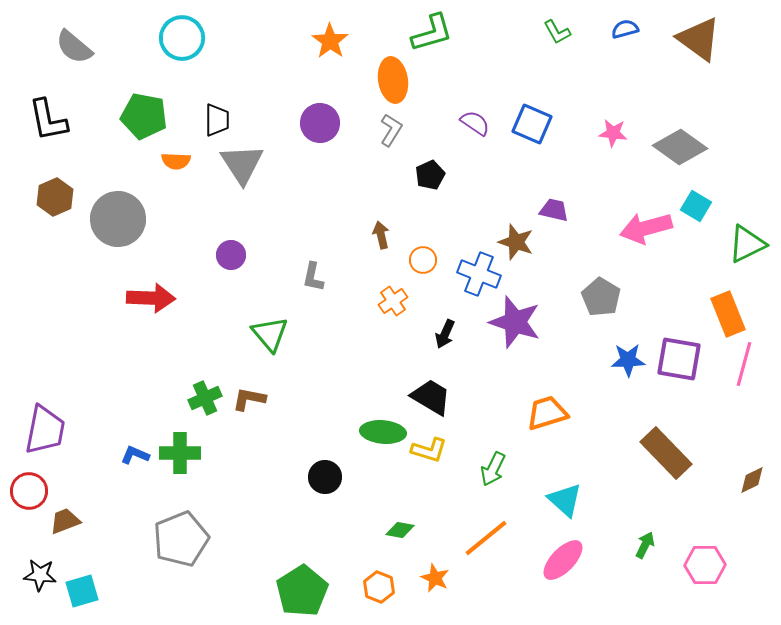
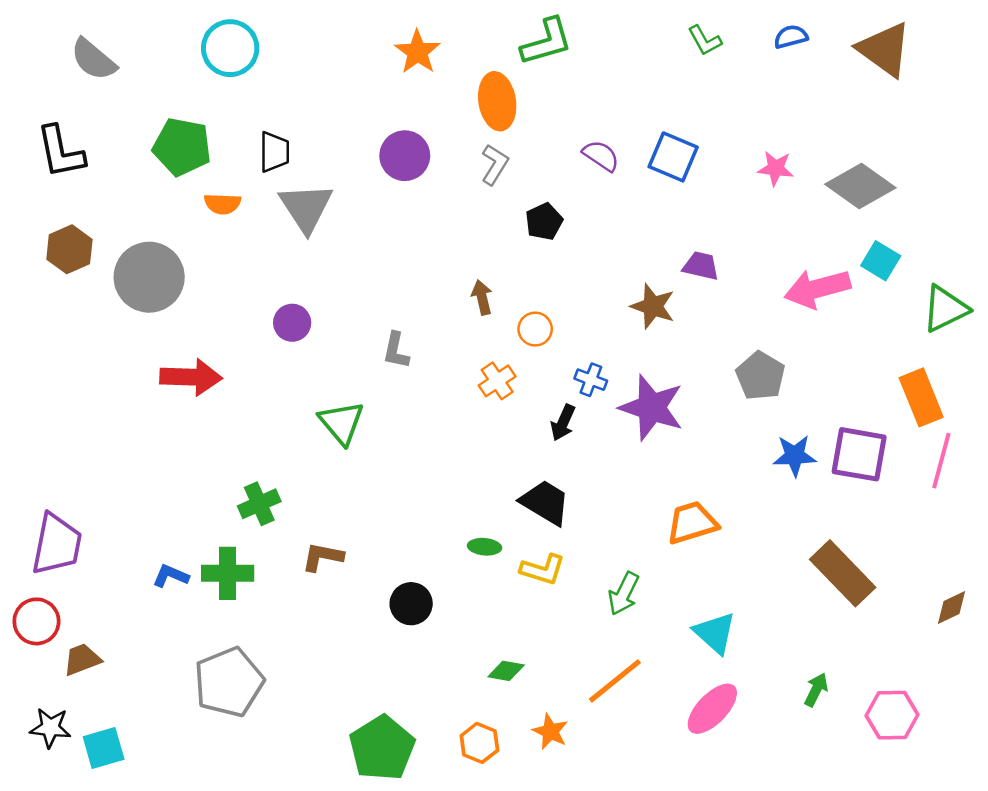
blue cross: (479, 274) -> (591, 380), moved, size x0.6
brown L-shape: (249, 399) -> (323, 557), moved
green ellipse: (383, 432) -> (485, 547), size x0.6

